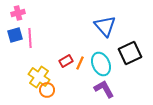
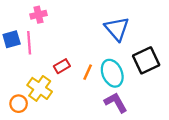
pink cross: (18, 13) -> (38, 15), moved
red rectangle: (66, 61) -> (62, 66), moved
orange circle: (47, 90) -> (19, 104), moved

